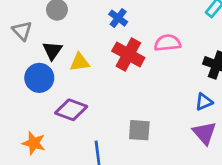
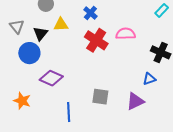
gray triangle: (22, 31) -> (17, 26), moved
yellow triangle: (80, 62) -> (61, 25), moved
purple triangle: (204, 133) -> (135, 101), moved, turned 42

